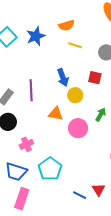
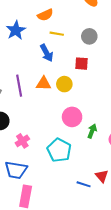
blue arrow: (63, 77) -> (47, 53), moved
orange triangle: (56, 114) -> (44, 84), moved
green arrow: (101, 115) -> (92, 131), moved
cyan pentagon: (50, 169) -> (59, 150), moved

